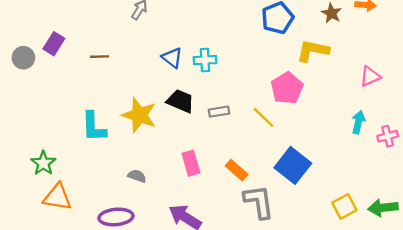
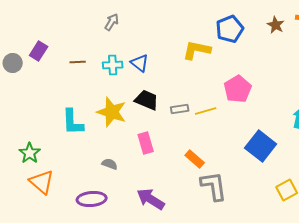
yellow L-shape: (313, 51) -> (197, 50), moved
cyan cross: (205, 60) -> (113, 65), moved
yellow line: (264, 117) -> (206, 111), moved, turned -60
pink rectangle: (191, 163) -> (146, 143), moved
blue square: (293, 165) -> (261, 146), moved
orange triangle: (57, 197) -> (42, 182), turned 32

